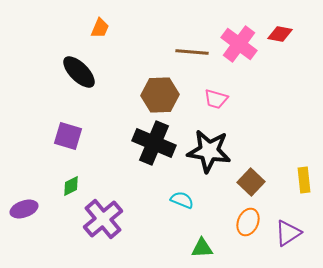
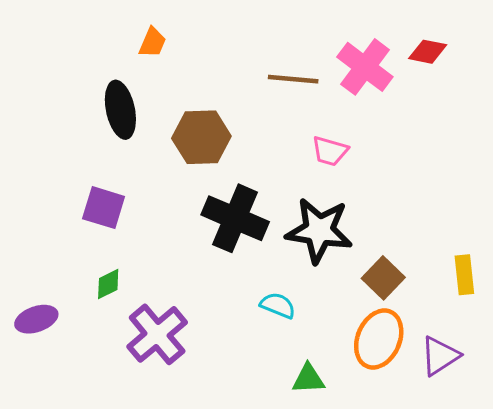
black ellipse: (79, 72) -> (120, 110), turned 33
brown hexagon: (160, 95) -> (201, 137), moved
orange ellipse: (248, 222) -> (379, 339), size x1.4

